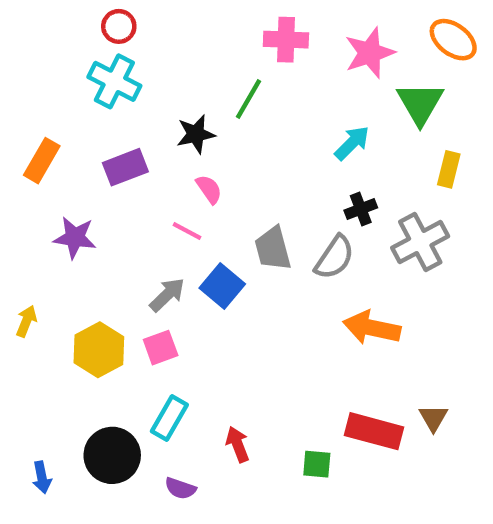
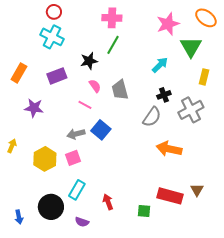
pink cross: (286, 40) -> (112, 18), moved
gray trapezoid: (273, 249) -> (120, 90), moved
gray arrow: (167, 295) -> (76, 134), turned -150

